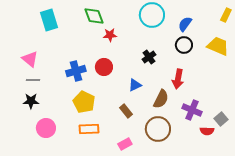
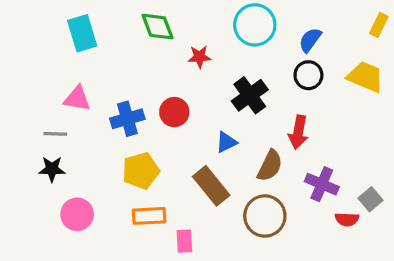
red star: (110, 35) -> (199, 57), moved
black cross: (149, 57) -> (250, 95), size x1.5
pink triangle: (30, 59) -> (77, 99), moved, turned -30
yellow pentagon: (84, 102) -> (141, 171), turned 30
brown rectangle: (126, 111) -> (211, 186), size x1.6
pink rectangle: (125, 144) -> (184, 241), moved, turned -64

